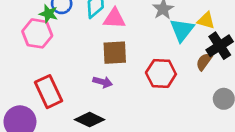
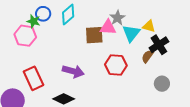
pink triangle: (114, 18) -> (108, 27), moved
brown square: (115, 53) -> (94, 35), moved
purple arrow: (103, 82) -> (73, 71), size x1.5

